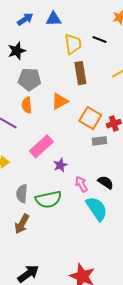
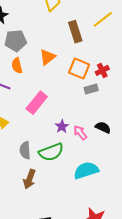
brown rectangle: (80, 73) -> (75, 32), moved
purple star: (60, 165) -> (62, 126), moved
cyan semicircle: (97, 209) -> (86, 170), moved, turned -65

